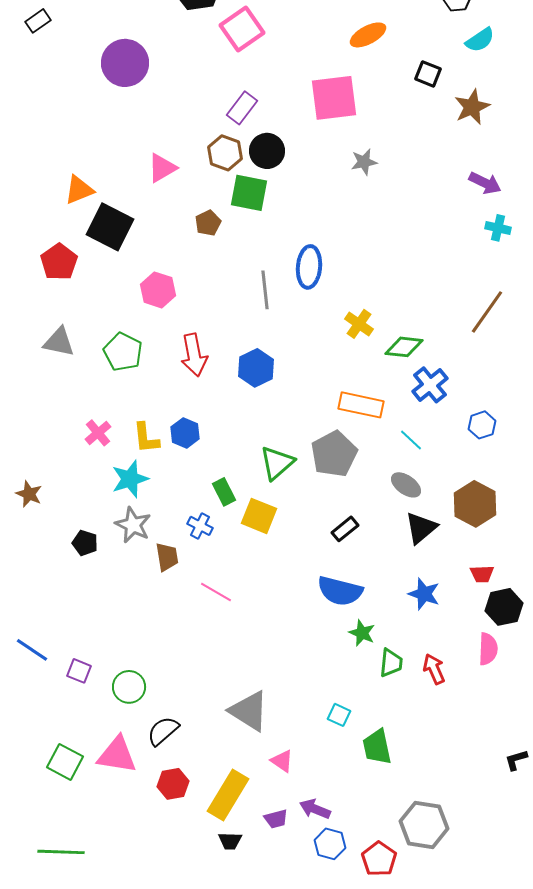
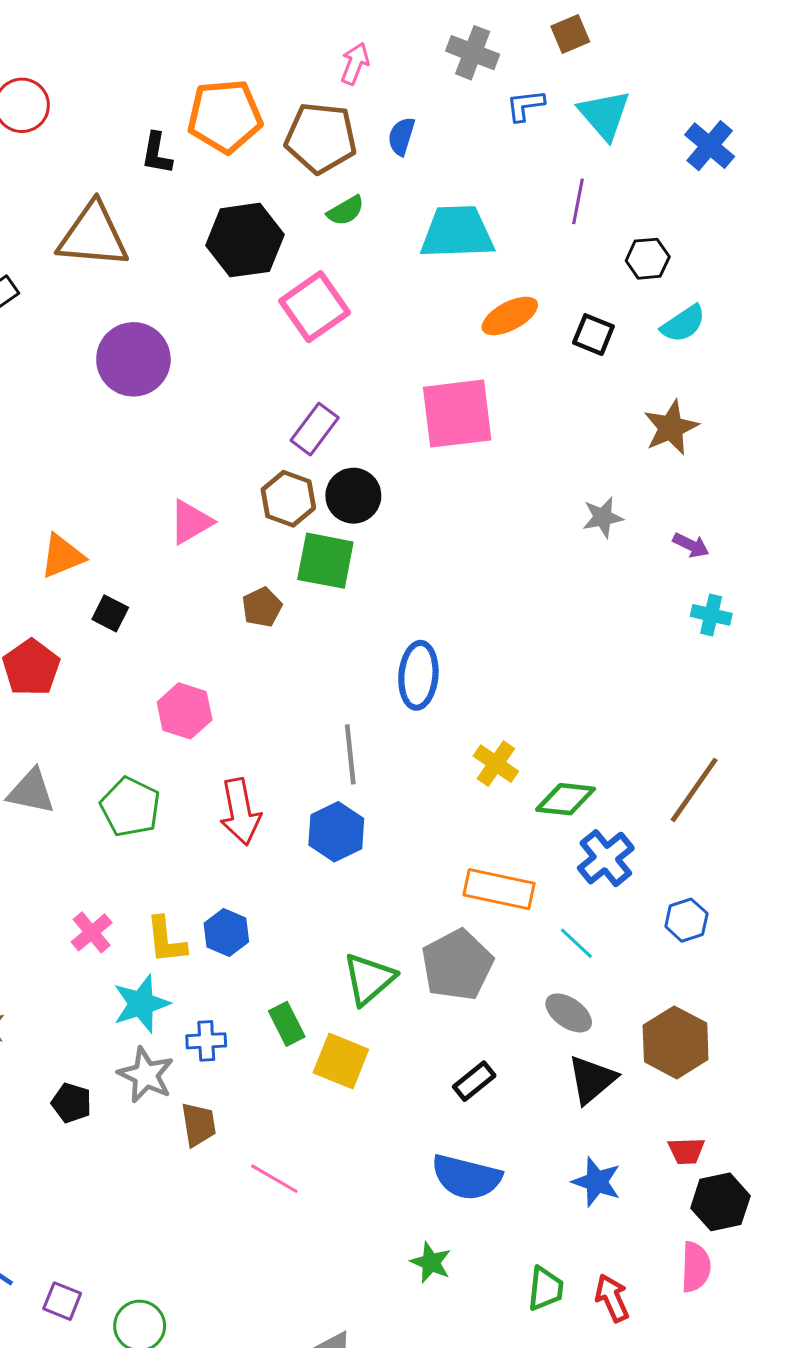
black square: (428, 74) -> (593, 335), moved
gray star: (364, 162) -> (603, 517), moved
purple arrow: (485, 183) -> (691, 545), size x0.7
black square: (110, 227) -> (110, 613), size x0.5
gray line: (265, 290) -> (350, 754), moved
brown line: (487, 312) -> (694, 790), moved
blue cross: (200, 526) -> (206, 1041), moved, turned -30
green star: (362, 633) -> (431, 1262), moved

